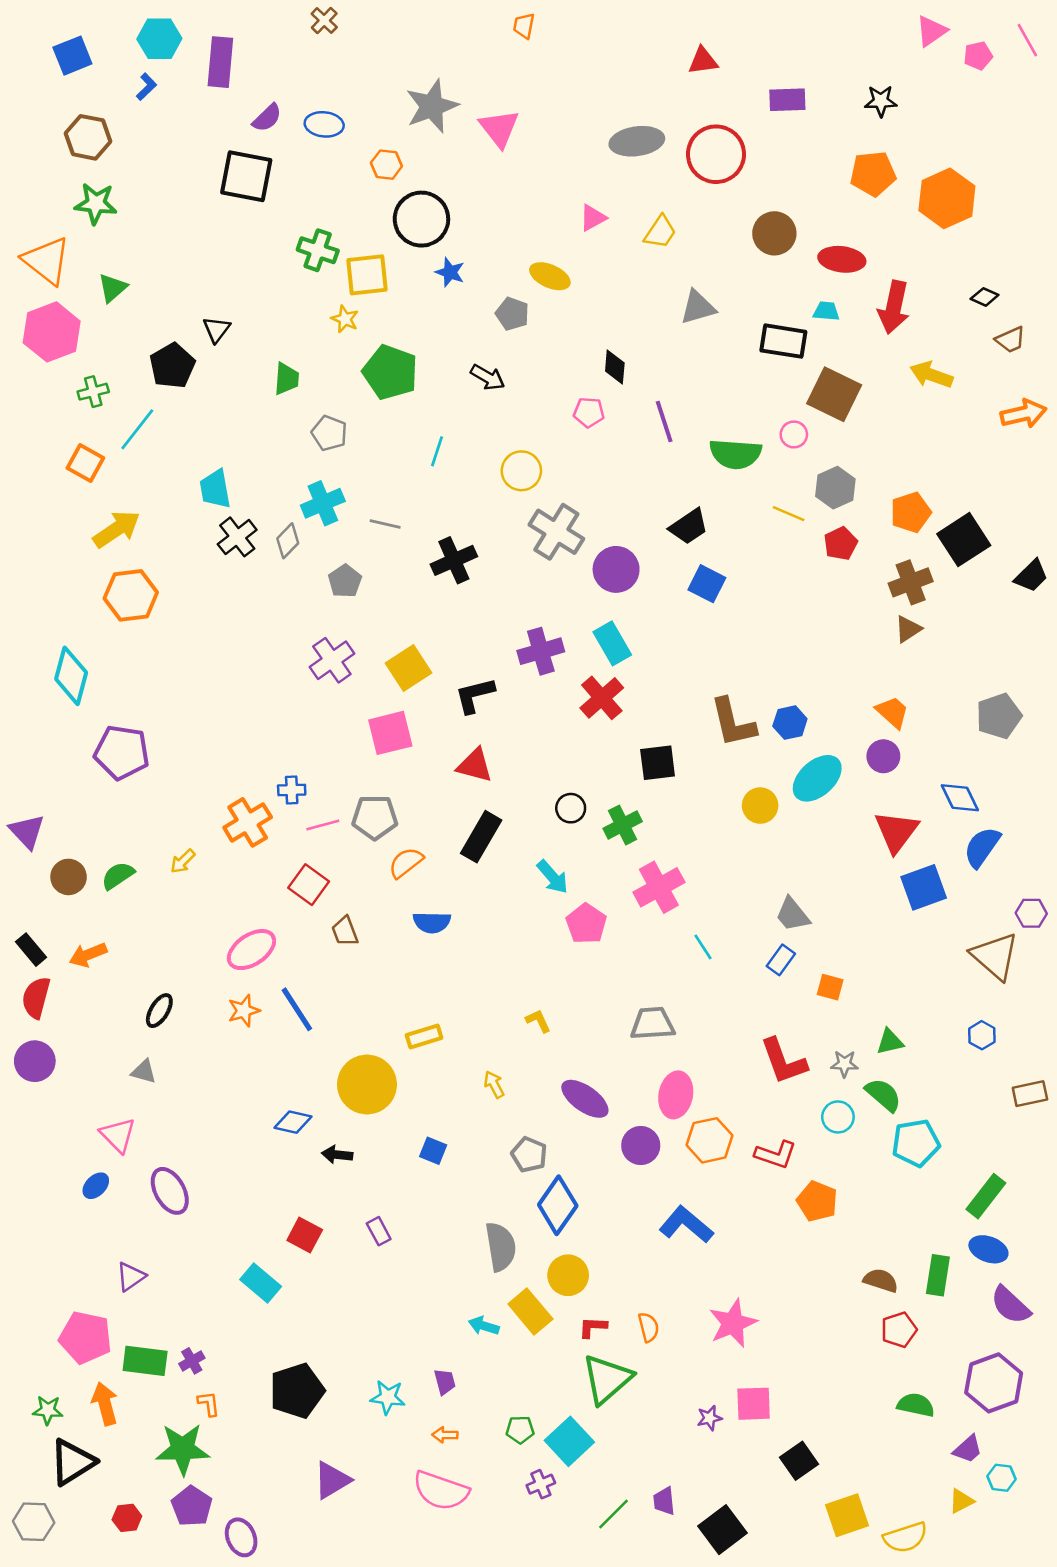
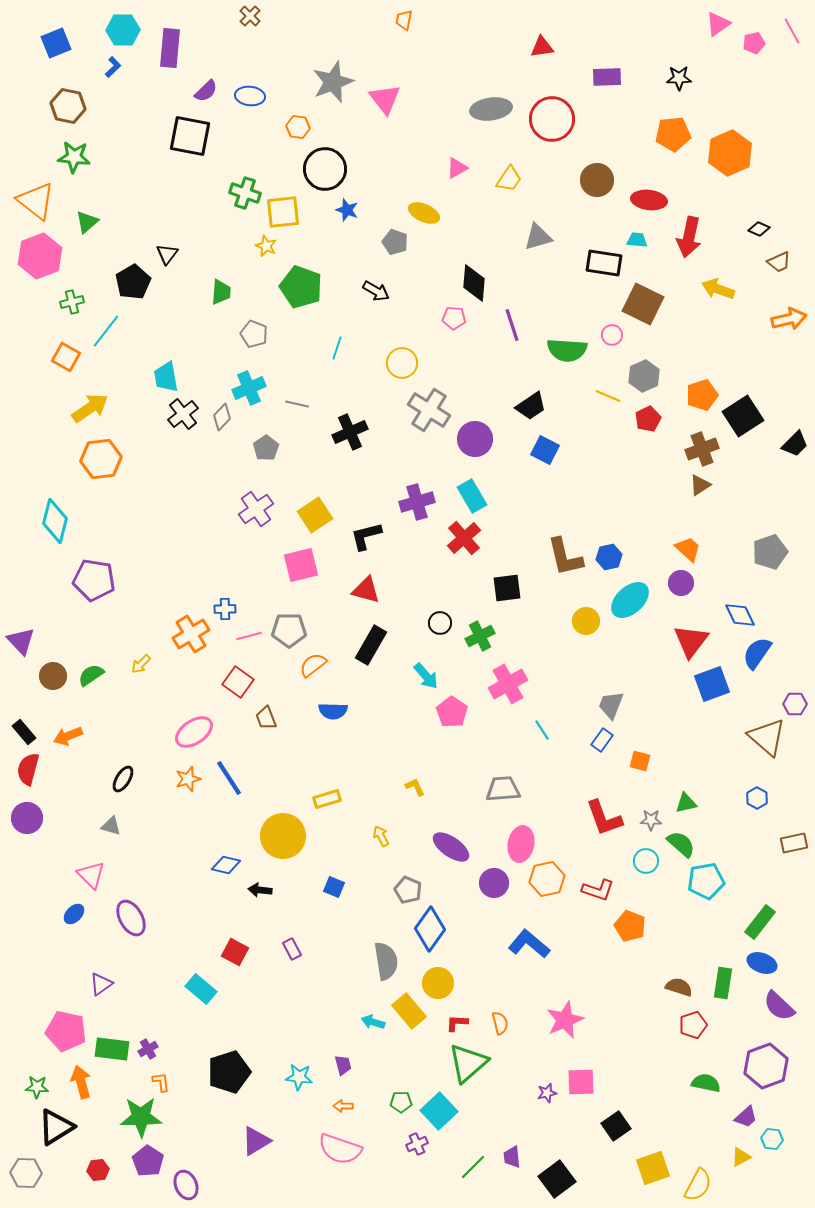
black diamond: (615, 367) -> (474, 283), size x1.4
gray trapezoid: (793, 915) -> (611, 705), turned 60
yellow semicircle: (905, 1537) -> (698, 1185), turned -44

